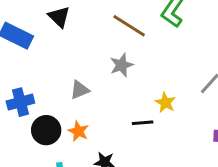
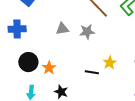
gray triangle: (80, 90) -> (62, 29), moved
blue cross: (20, 102) -> (17, 29), moved

